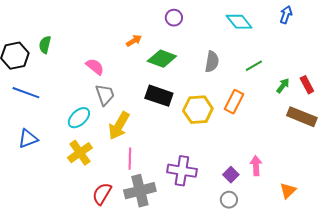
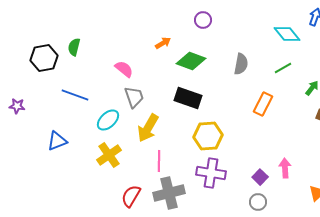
cyan diamond: (239, 22) -> (287, 34), moved
blue line: (26, 93) -> (75, 95), moved
yellow hexagon: (198, 110) -> (208, 136), moved

